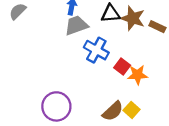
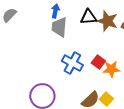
gray trapezoid: (76, 25) -> (59, 27), turned -65
blue cross: (96, 50) -> (72, 63), moved

